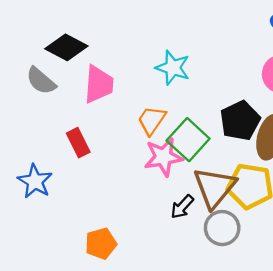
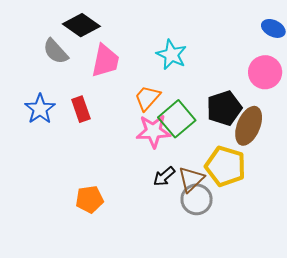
blue star: (35, 181) -> (40, 109), moved
brown triangle: (215, 187) -> (191, 179), moved, size x0.7

